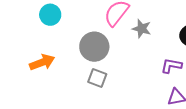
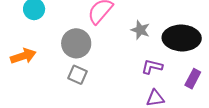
gray star: (142, 29) -> (140, 30), moved

